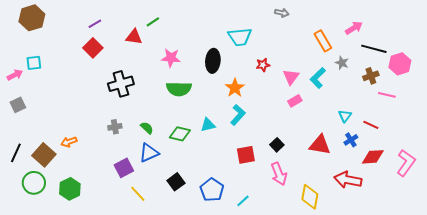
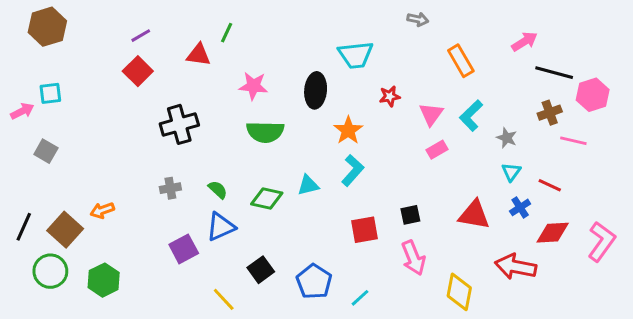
green line: (153, 22) -> (227, 33), turned -32
orange rectangle: (323, 41) -> (461, 61), moved
gray star: (342, 63) -> (507, 138), moved
gray square: (18, 105) -> (46, 151), moved, turned -35
black square: (277, 145) -> (410, 215), turned 32
yellow line: (138, 194) -> (224, 299), moved

